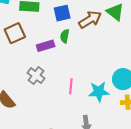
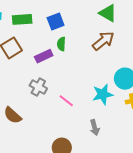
brown arrow: (90, 20) -> (103, 41), moved
pink line: (71, 86) -> (66, 101), moved, turned -49

